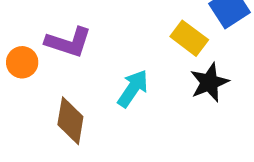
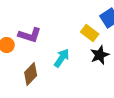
brown diamond: (70, 121) -> (31, 74), turned 35

